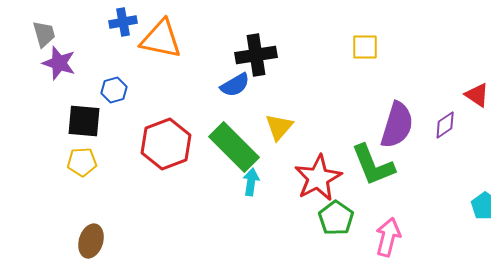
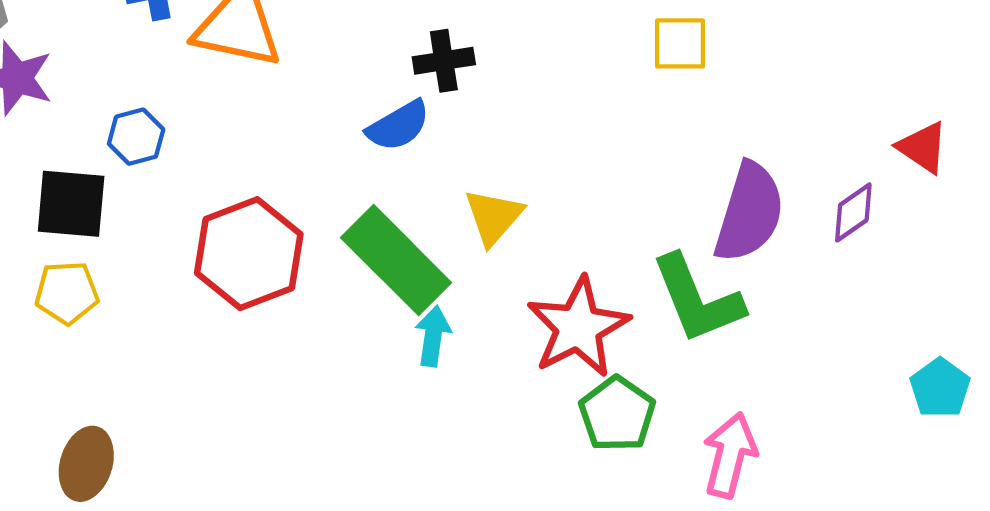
black cross: (256, 55) -> (444, 61), size x0.7

